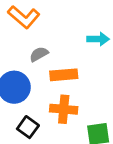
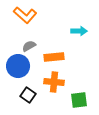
gray semicircle: (39, 54) -> (29, 46), moved

